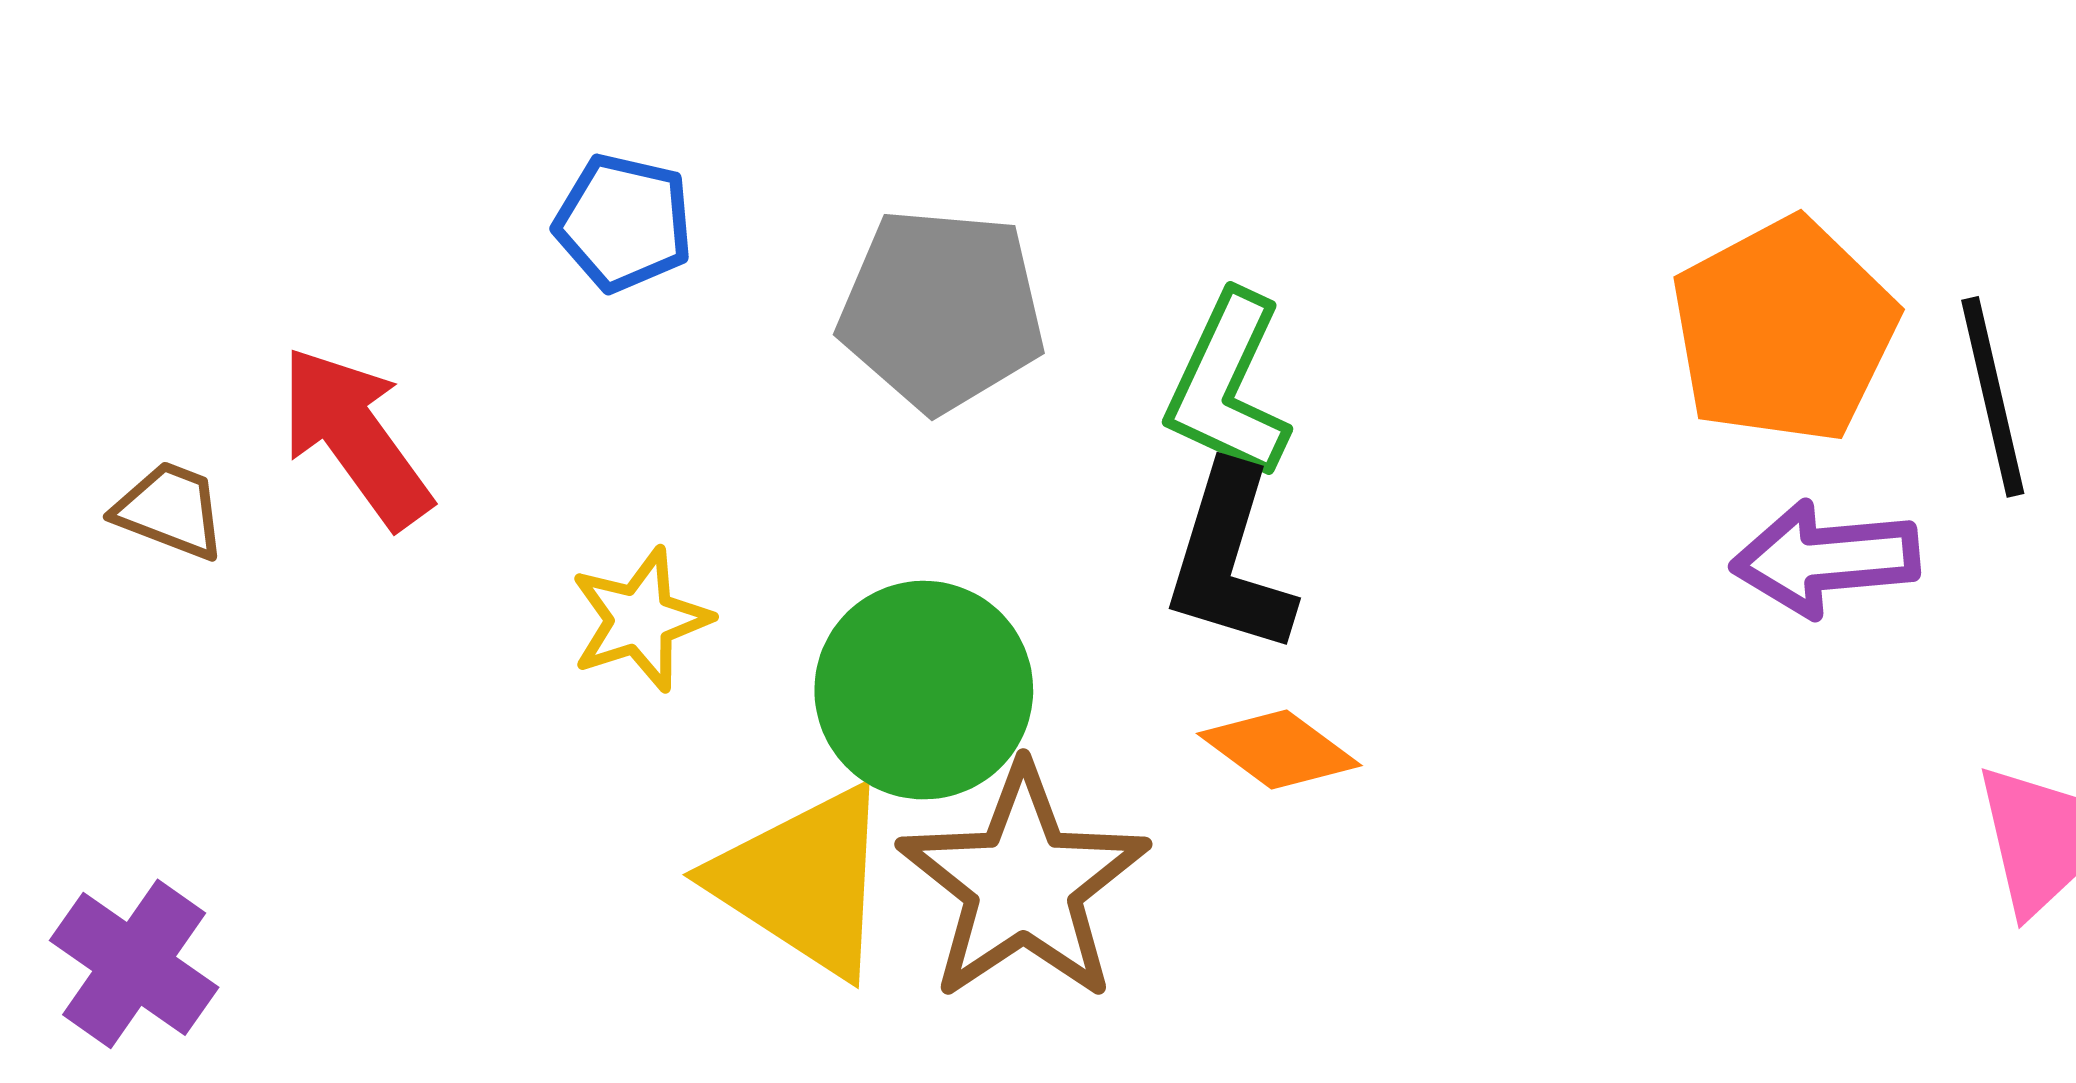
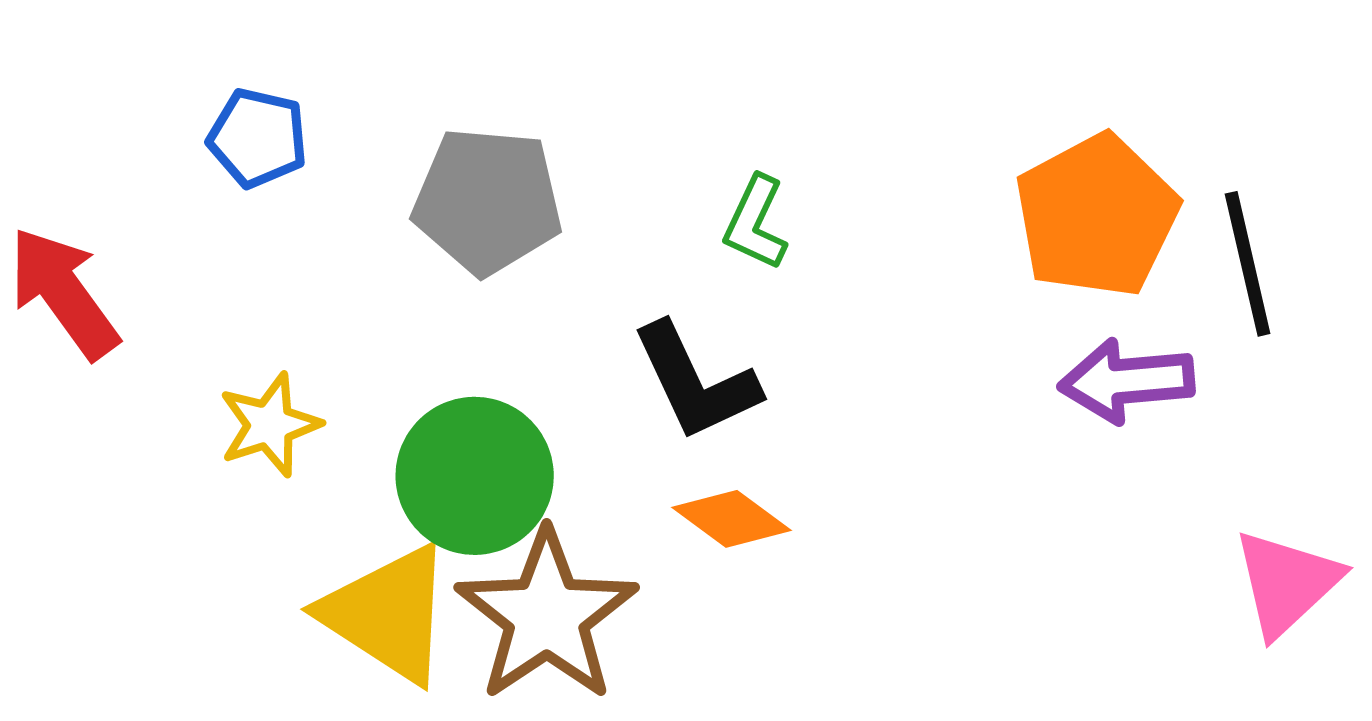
green L-shape: (1228, 386) -> (756, 223), moved, size x0.7
black L-shape: (1229, 560) -> (696, 382), turned -42

